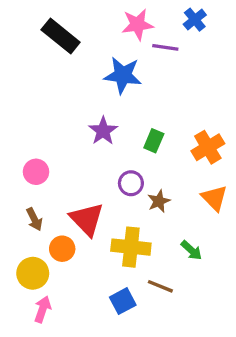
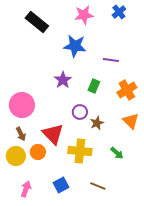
purple line: (165, 47) -> (111, 60), moved
pink circle: (36, 172) -> (22, 105), size x1.6
yellow circle: (33, 273) -> (16, 156), moved
brown line: (160, 286) -> (98, 186), moved
blue square: (123, 301) -> (61, 185), moved

